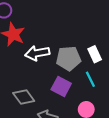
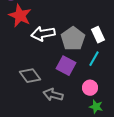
gray pentagon: (68, 58) -> (73, 39), turned -30
cyan line: (90, 79) -> (94, 59), turned 56

